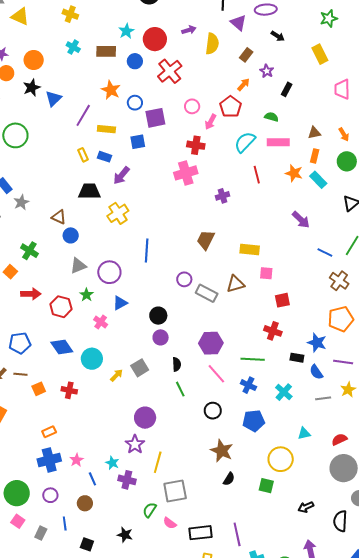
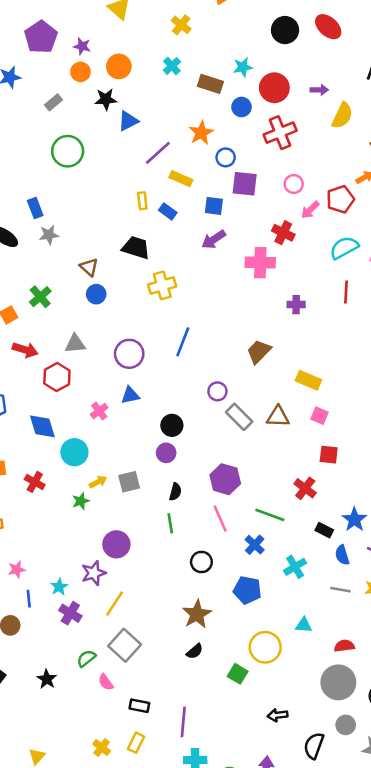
purple arrow: (121, 175) -> (214, 239), moved
gray triangle: (78, 266) -> (75, 344), moved
green star: (86, 295) -> (81, 501), moved
gray square: (175, 491) -> (125, 645), turned 35
black rectangle: (200, 533) -> (139, 706), size x0.7

